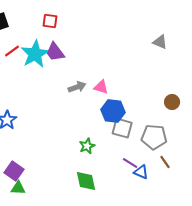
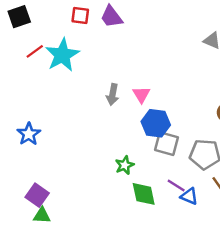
purple trapezoid: (55, 52) -> (111, 17), moved
gray arrow: (77, 87) -> (113, 95), turned 120
pink triangle: (101, 87) -> (141, 95), turned 42
green diamond: (86, 181) -> (144, 194), moved

